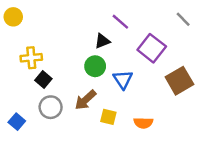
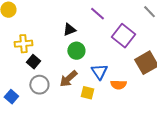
black triangle: (102, 41) -> (69, 30), moved
blue triangle: (123, 79) -> (99, 72), moved
orange semicircle: (143, 123) -> (118, 85), moved

